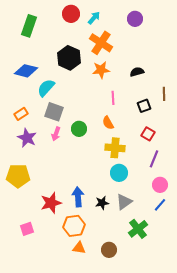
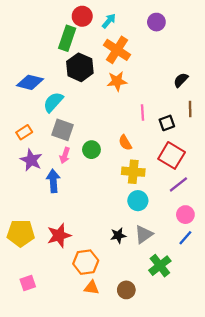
green rectangle: (29, 26) -> (67, 38), moved
black semicircle: (137, 72) -> (181, 80), moved, turned -32
pink line: (113, 98) -> (143, 113), moved
red square: (148, 134) -> (172, 155), size x1.6
purple line: (154, 159) -> (178, 184), turned 30
yellow pentagon: (18, 176) -> (21, 233), moved
blue arrow: (78, 197) -> (53, 181), moved
pink square: (27, 229) -> (28, 283), moved

